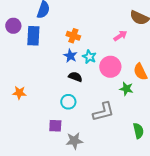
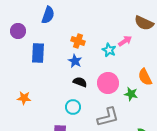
blue rectangle: (33, 36) -> (38, 53), moved
cyan star: (89, 57) -> (109, 50), moved
pink circle: (110, 67) -> (108, 83), moved

